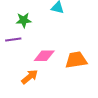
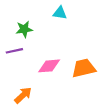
orange arrow: (30, 77) -> (23, 95), moved

